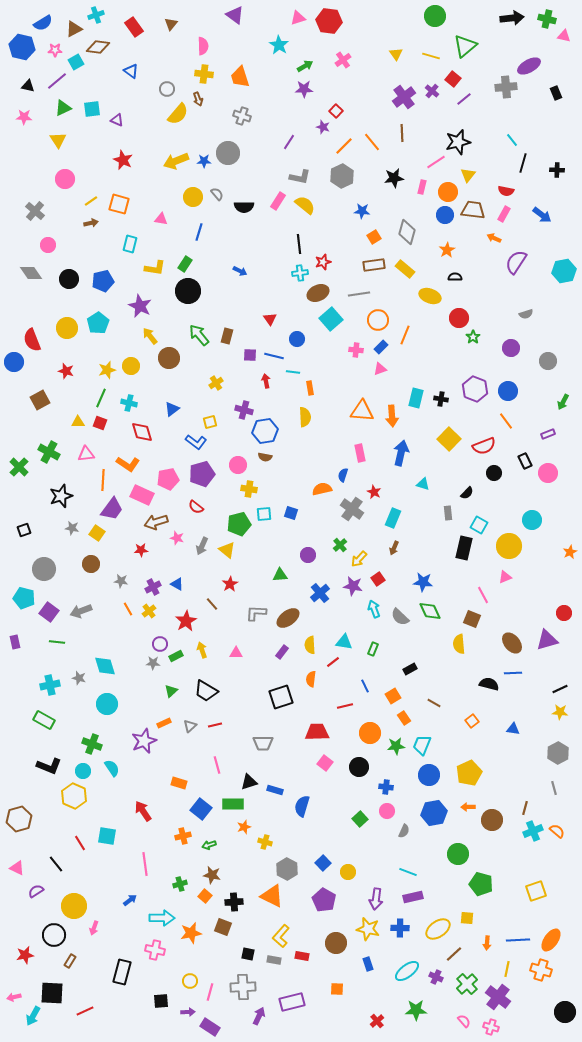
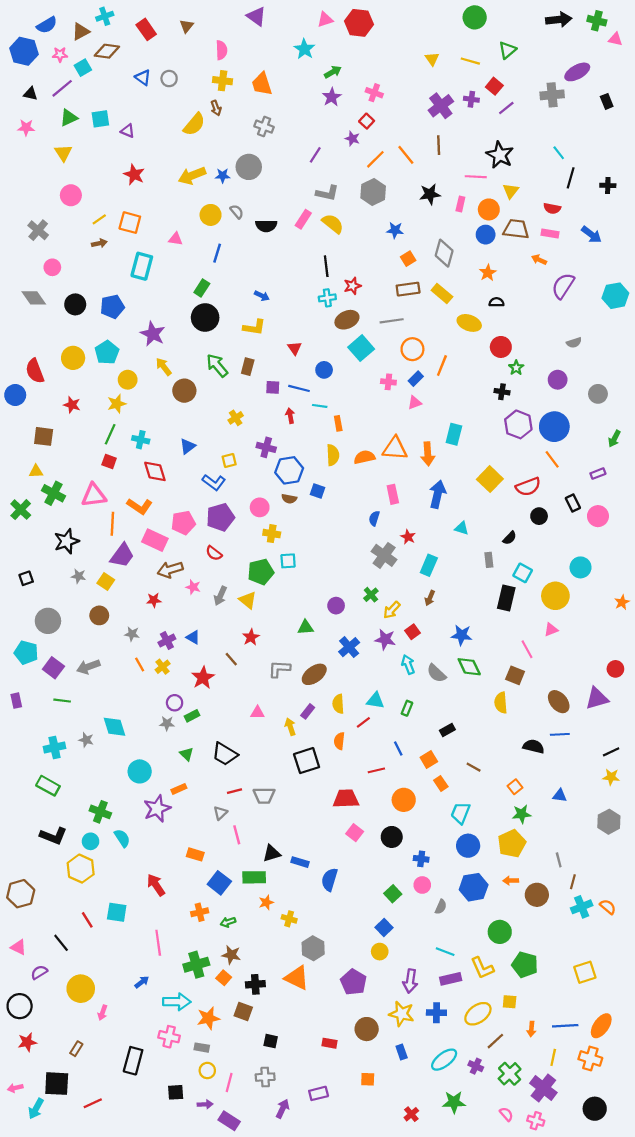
green triangle: (465, 46) -> (507, 50), size x0.7
pink cross: (343, 60) -> (374, 93), moved, turned -35
gray circle: (167, 89) -> (169, 79), moved
purple star: (304, 89) -> (332, 97), turned -30
purple cross: (432, 91) -> (471, 99), turned -32
black star: (458, 142) -> (500, 155), turned -30
pink line: (436, 162) -> (476, 177), turned 36
pink rectangle: (504, 214) -> (550, 233), turned 70
cyan rectangle: (130, 244) -> (142, 266), size x1.4
yellow L-shape: (155, 268) -> (254, 327), moved
yellow circle: (131, 366) -> (128, 380), moved
blue circle: (508, 391) -> (554, 427), size x1.4
black cross: (441, 399) -> (502, 392), moved
brown square: (40, 400) -> (44, 436), turned 36
yellow triangle: (78, 422) -> (36, 471), moved
pink triangle: (86, 454) -> (94, 495), size x1.4
orange semicircle: (322, 489) -> (364, 457), moved
blue square: (291, 513) -> (318, 491), moved
yellow arrow: (202, 650) -> (290, 727), moved
green triangle: (171, 691) -> (187, 754), turned -32
cyan circle: (107, 704) -> (140, 771), moved
gray triangle: (190, 726) -> (220, 813), moved
gray trapezoid: (263, 743) -> (264, 795), moved
green star: (396, 746) -> (522, 814), moved
gray line: (554, 788) -> (559, 860), moved
blue square: (323, 863) -> (384, 928), moved
green cross: (180, 884) -> (196, 965), size x1.6
black circle: (54, 935) -> (20, 1006), moved
yellow L-shape: (281, 936) -> (482, 968), moved, turned -65
gray rectangle: (274, 960) -> (202, 1048), moved
gray cross: (243, 987) -> (265, 1077), size x0.7
purple rectangle: (292, 1002) -> (319, 1093), size x0.7
black circle: (565, 1012) -> (595, 1109), moved

